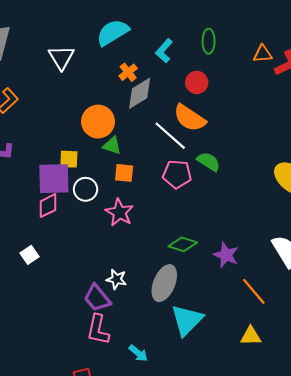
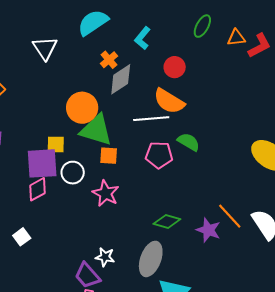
green ellipse: (209, 41) -> (202, 26), moved, turned 30
white line: (170, 136) -> (151, 119), turned -44
green triangle: (112, 146) -> (96, 130), size x1.8
orange line: (254, 291) -> (230, 216), moved

